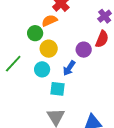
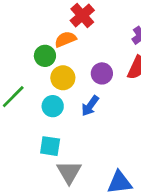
purple circle: (84, 50) -> (102, 73), moved
cyan square: (58, 89) -> (50, 146), moved

